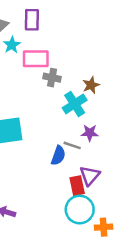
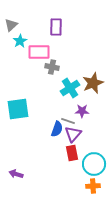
purple rectangle: (32, 20) -> (56, 27), moved
brown star: (91, 85) -> (93, 83), moved, size x1.5
purple triangle: (90, 176) -> (73, 134), moved
cyan circle: (80, 210) -> (94, 164), moved

